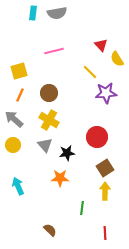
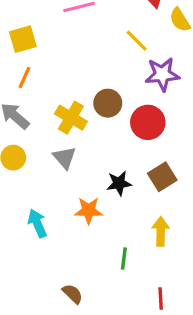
brown circle: (49, 93) -> (108, 103), moved
red circle: (97, 137) -> (148, 122), moved
black star: (67, 153) -> (119, 183), moved
brown square: (105, 168) -> (162, 177), moved
cyan arrow: (18, 186) -> (37, 223), moved

